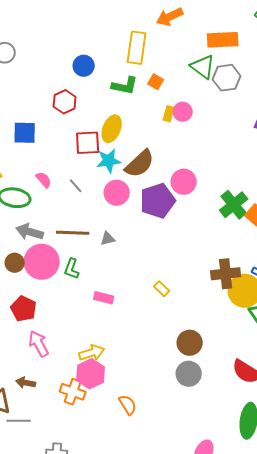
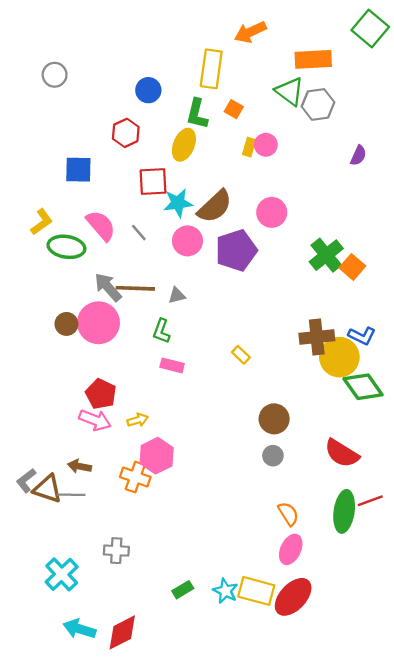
green L-shape: (125, 86) -> (197, 114), turned 92
yellow ellipse: (112, 129) -> (184, 145), moved
pink semicircle: (44, 180) -> (101, 225), size x1.6
pink circle: (184, 182) -> (272, 212), moved
gray arrow: (30, 232) -> (108, 287), moved, turned 32
green L-shape: (72, 269) -> (161, 331), moved
red pentagon: (24, 309) -> (101, 394), moved
pink arrow: (39, 344) -> (95, 420), turned 140
yellow arrow: (92, 353) -> (138, 420), moved, size x0.7
gray circle: (189, 374) -> (273, 456), size x0.7
orange semicircle: (128, 405) -> (288, 514), moved
gray line: (19, 421) -> (71, 495), moved

